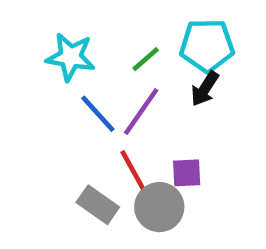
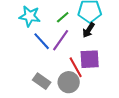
red line: (134, 173) -> (76, 67), moved
purple square: (187, 173) -> (90, 59), moved, size x1.5

